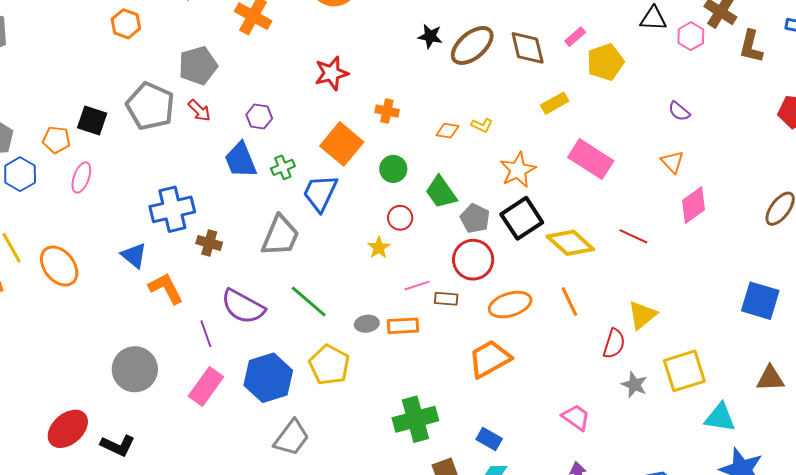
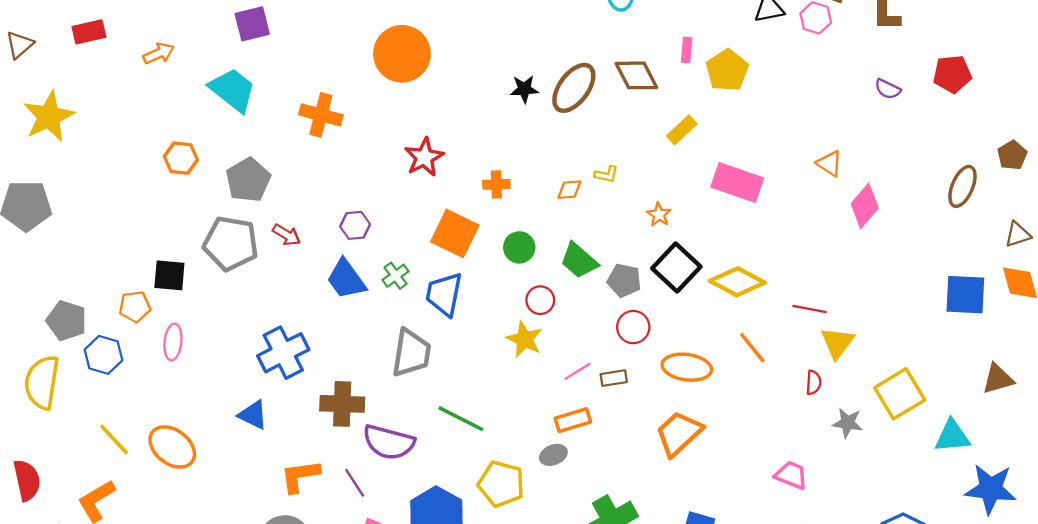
pink rectangle: (575, 37) -> (687, 50), turned -30
gray pentagon: (198, 66) -> (248, 180), moved
purple semicircle: (679, 111) -> (888, 89), moved
orange star: (518, 170) -> (659, 215), size x0.6
red line: (633, 236) -> (810, 309), moved
brown cross: (209, 243) -> (342, 404), moved, size x1.5
yellow star: (379, 248) -> (525, 339), size x1.4
red circle: (473, 260) -> (633, 327), size x0.7
orange L-shape: (166, 288) -> (300, 476), moved, turned -57
orange ellipse: (510, 305) -> (687, 367), turned 39
gray ellipse: (367, 324) -> (553, 455), moved
red semicircle: (614, 344) -> (814, 383), size x0.7

